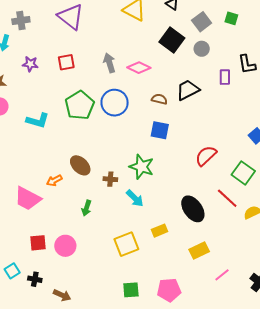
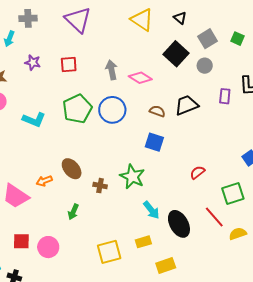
red semicircle: (206, 156) -> (197, 172), size x0.7
green square: (243, 173) -> (233, 193), turned 30
cyan arrow: (135, 198) -> (151, 210), moved
yellow rectangle: (199, 251) -> (166, 266), moved

